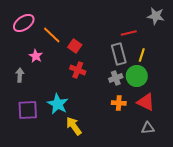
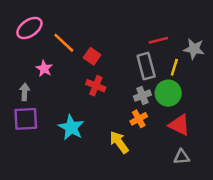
gray star: (156, 16) -> (194, 49), moved
orange cross: (119, 103) -> (139, 119), moved, turned -32
purple square: (28, 110) -> (26, 119), moved
yellow arrow: (74, 126) -> (119, 142), moved

